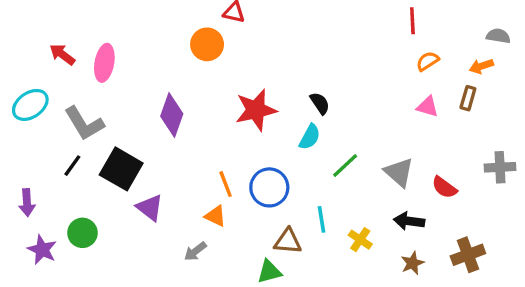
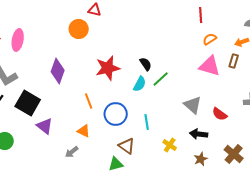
pink triangle: (428, 107) -> (210, 66), size x1.6
green line: (345, 166) -> (161, 79), moved
orange line: (226, 184) -> (89, 101), moved
cyan line: (322, 219) -> (147, 122), moved
brown triangle: (288, 241) -> (127, 146), turned 30
brown cross: (468, 255) -> (234, 154), turned -30

